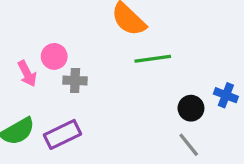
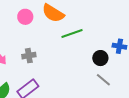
pink circle: (54, 56) -> (25, 17), moved

